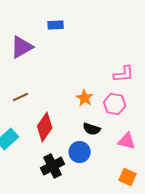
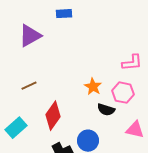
black semicircle: (92, 129) -> (106, 110), moved

